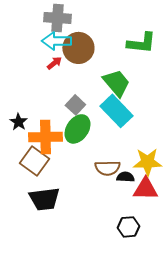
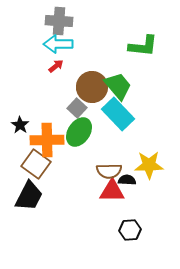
brown circle: (78, 48) -> (92, 87), moved
red triangle: (145, 189) -> (112, 191), moved
black trapezoid: (44, 199) -> (29, 196), moved, turned -56

